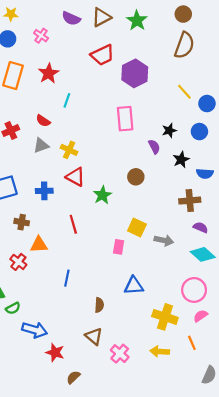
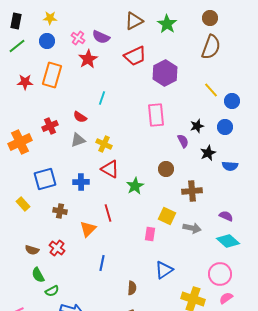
purple semicircle: (71, 18) -> (101, 37), moved
red star: (49, 73) -> (88, 59), moved
brown cross: (190, 201) -> (192, 191), moved
orange triangle: (39, 245) -> (88, 229), moved, turned -42
blue triangle: (134, 286) -> (164, 270), turned -30

